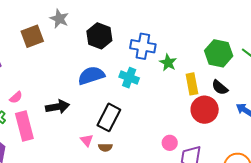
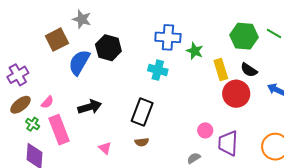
black hexagon: (99, 36) -> (108, 48), moved
blue semicircle: (91, 75) -> (79, 62), moved, turned -36
pink triangle: (87, 140) -> (105, 148), moved

